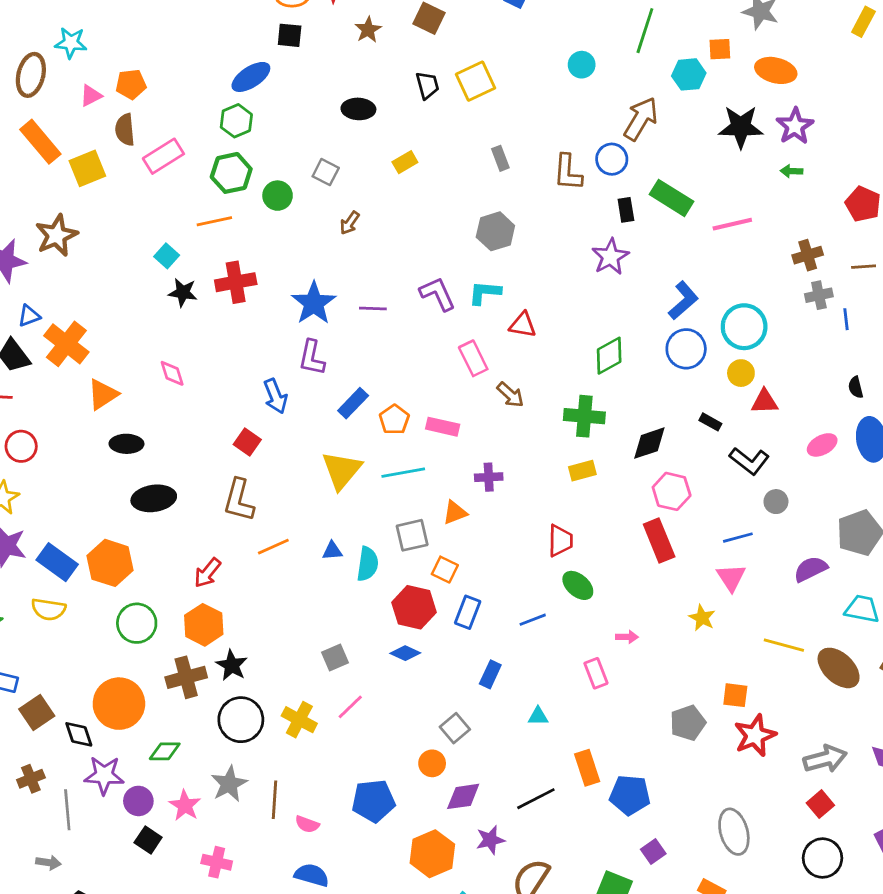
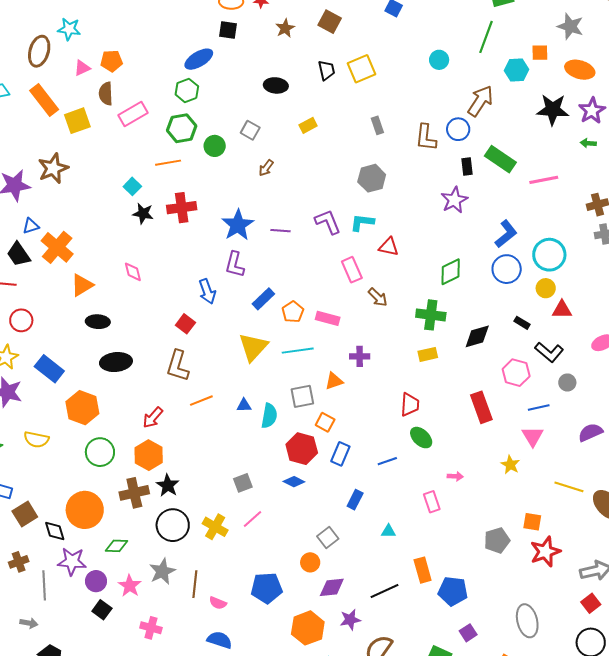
pink hexagon: (672, 491) -> (516, 373), moved
blue rectangle: (57, 562) -> (49, 369), moved

